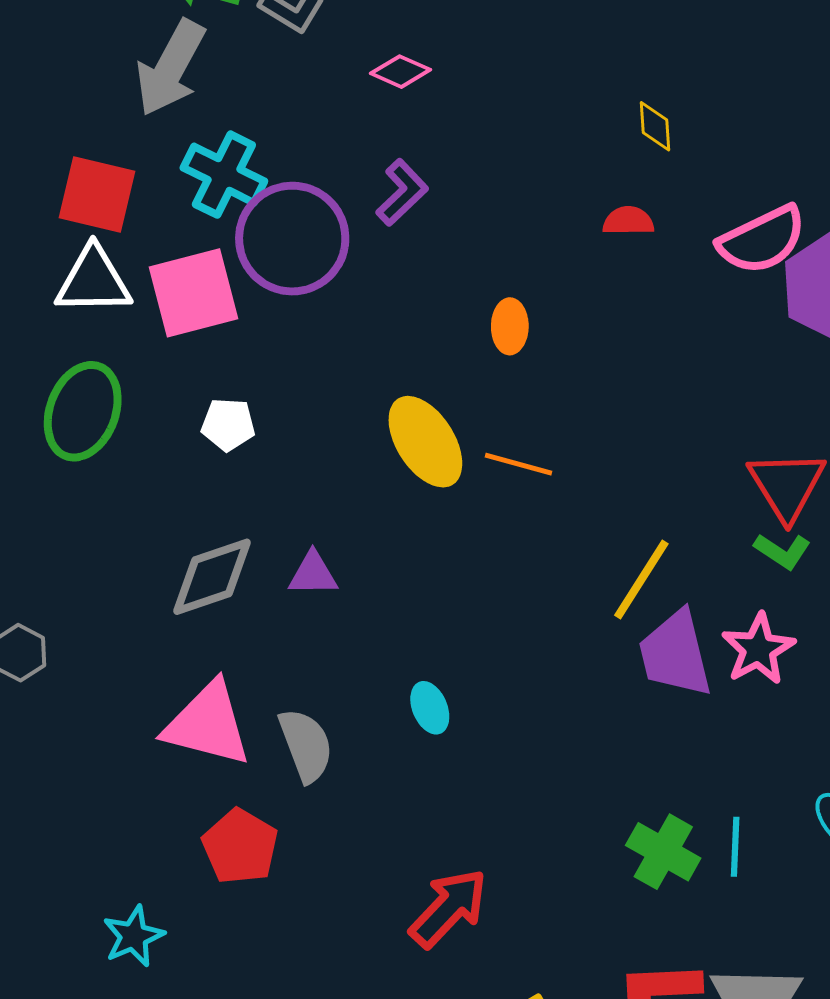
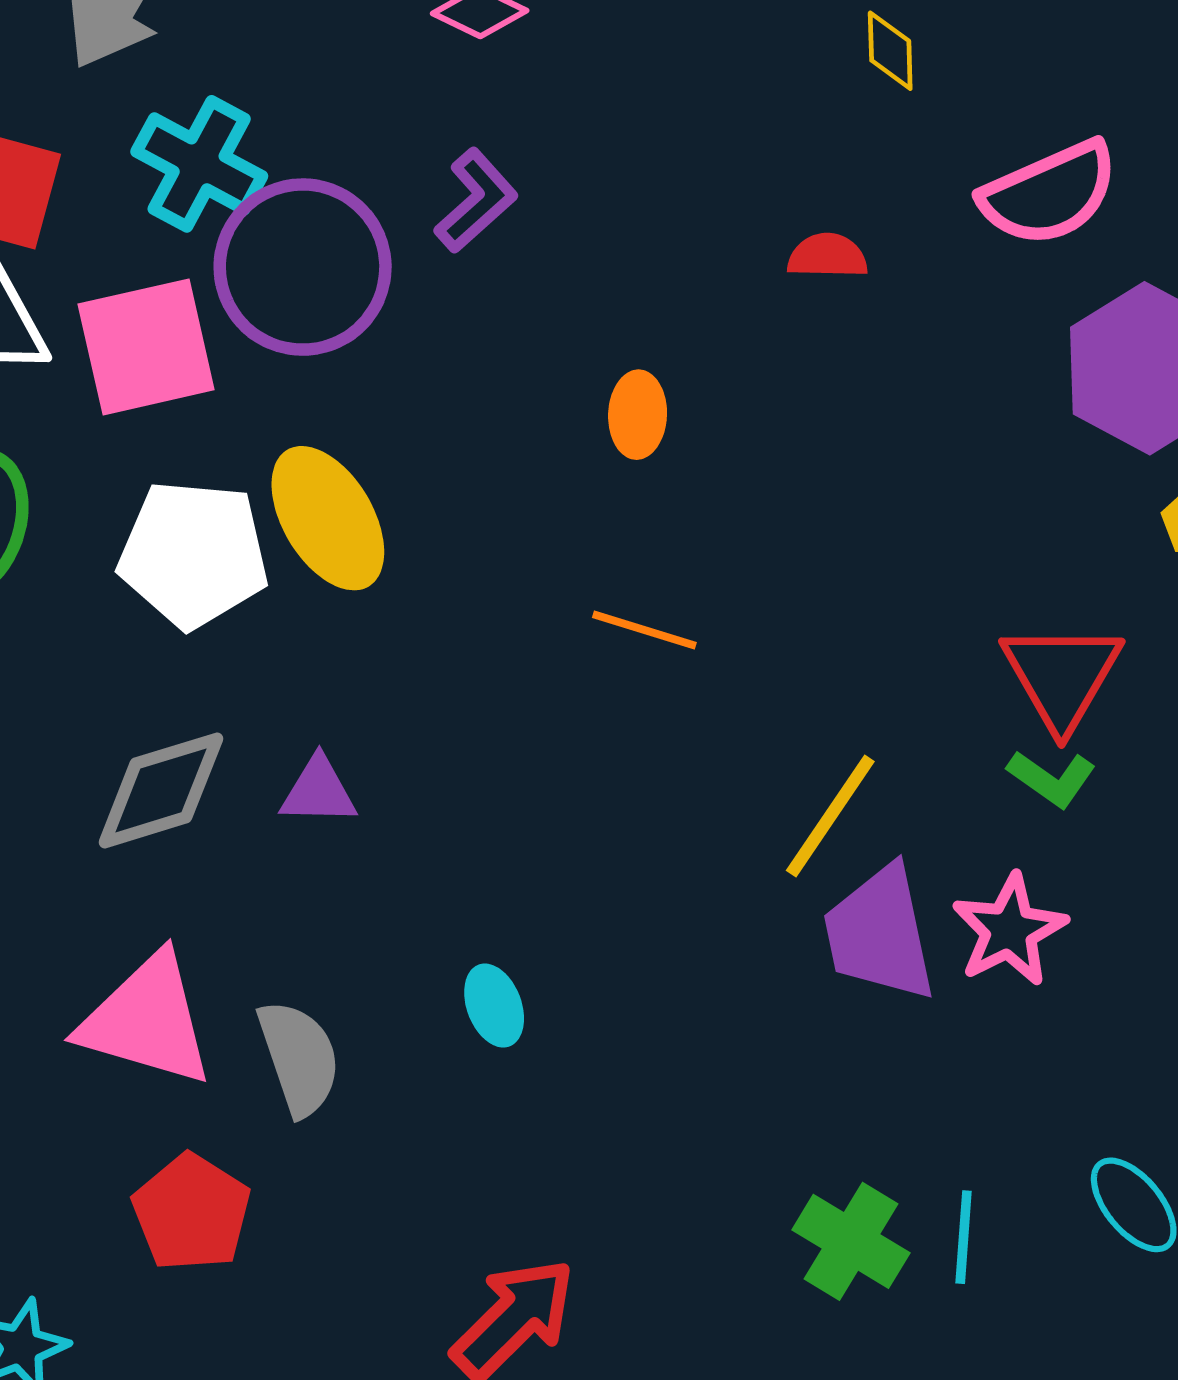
yellow diamond: (655, 126) -> (890, 51), moved
pink semicircle: (762, 240) -> (1049, 193), moved
white pentagon: (228, 425) -> (193, 554), size x1.8
yellow ellipse: (425, 442) -> (328, 518), moved

